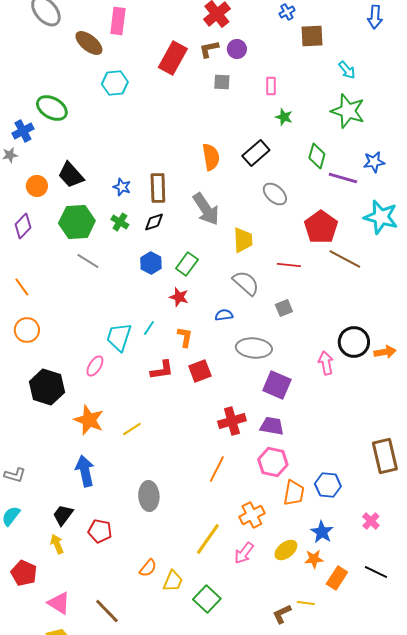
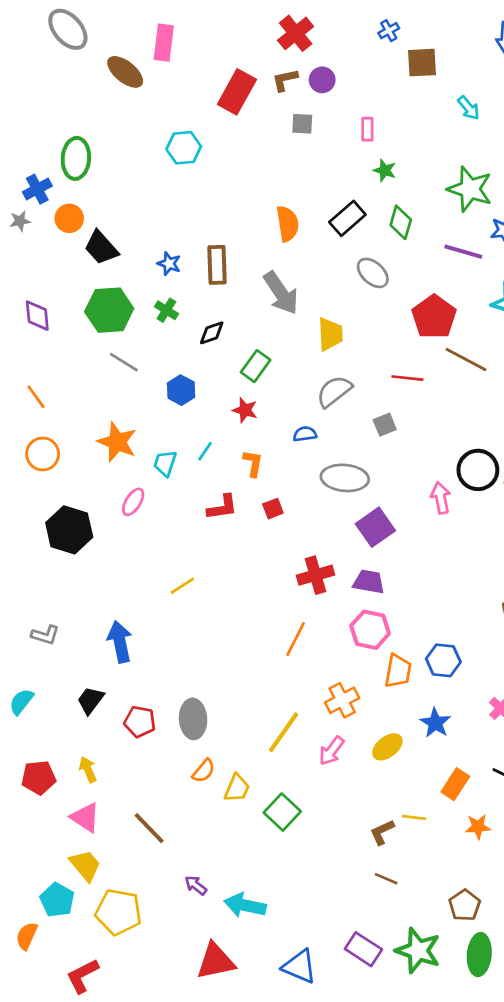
cyan hexagon: (115, 83) -> (184, 148), moved
green ellipse: (52, 108) -> (76, 158), turned 64
green star: (348, 111) -> (470, 189), moved
green diamond: (317, 156) -> (401, 222), moved
orange circle: (37, 186) -> (69, 218), moved
black diamond: (154, 222) -> (212, 333), moved
purple diamond: (23, 226) -> (37, 316), turned -50
blue hexagon: (151, 263) -> (181, 390), moved
red line: (289, 265) -> (407, 378), moved
gray semicircle: (246, 283) -> (334, 391), turned -80
cyan trapezoid: (119, 337) -> (165, 463), size x0.7
red square: (200, 371) -> (273, 509), size x0.7
purple square: (277, 385) -> (375, 527), turned 32
orange star: (89, 420) -> (117, 442), moved
gray L-shape: (15, 475) -> (45, 635), moved
gray ellipse: (149, 496) -> (193, 719), moved
yellow arrow: (57, 544) -> (88, 769), moved
orange star: (314, 559) -> (478, 827), moved
red pentagon: (24, 573) -> (39, 777), turned -30

